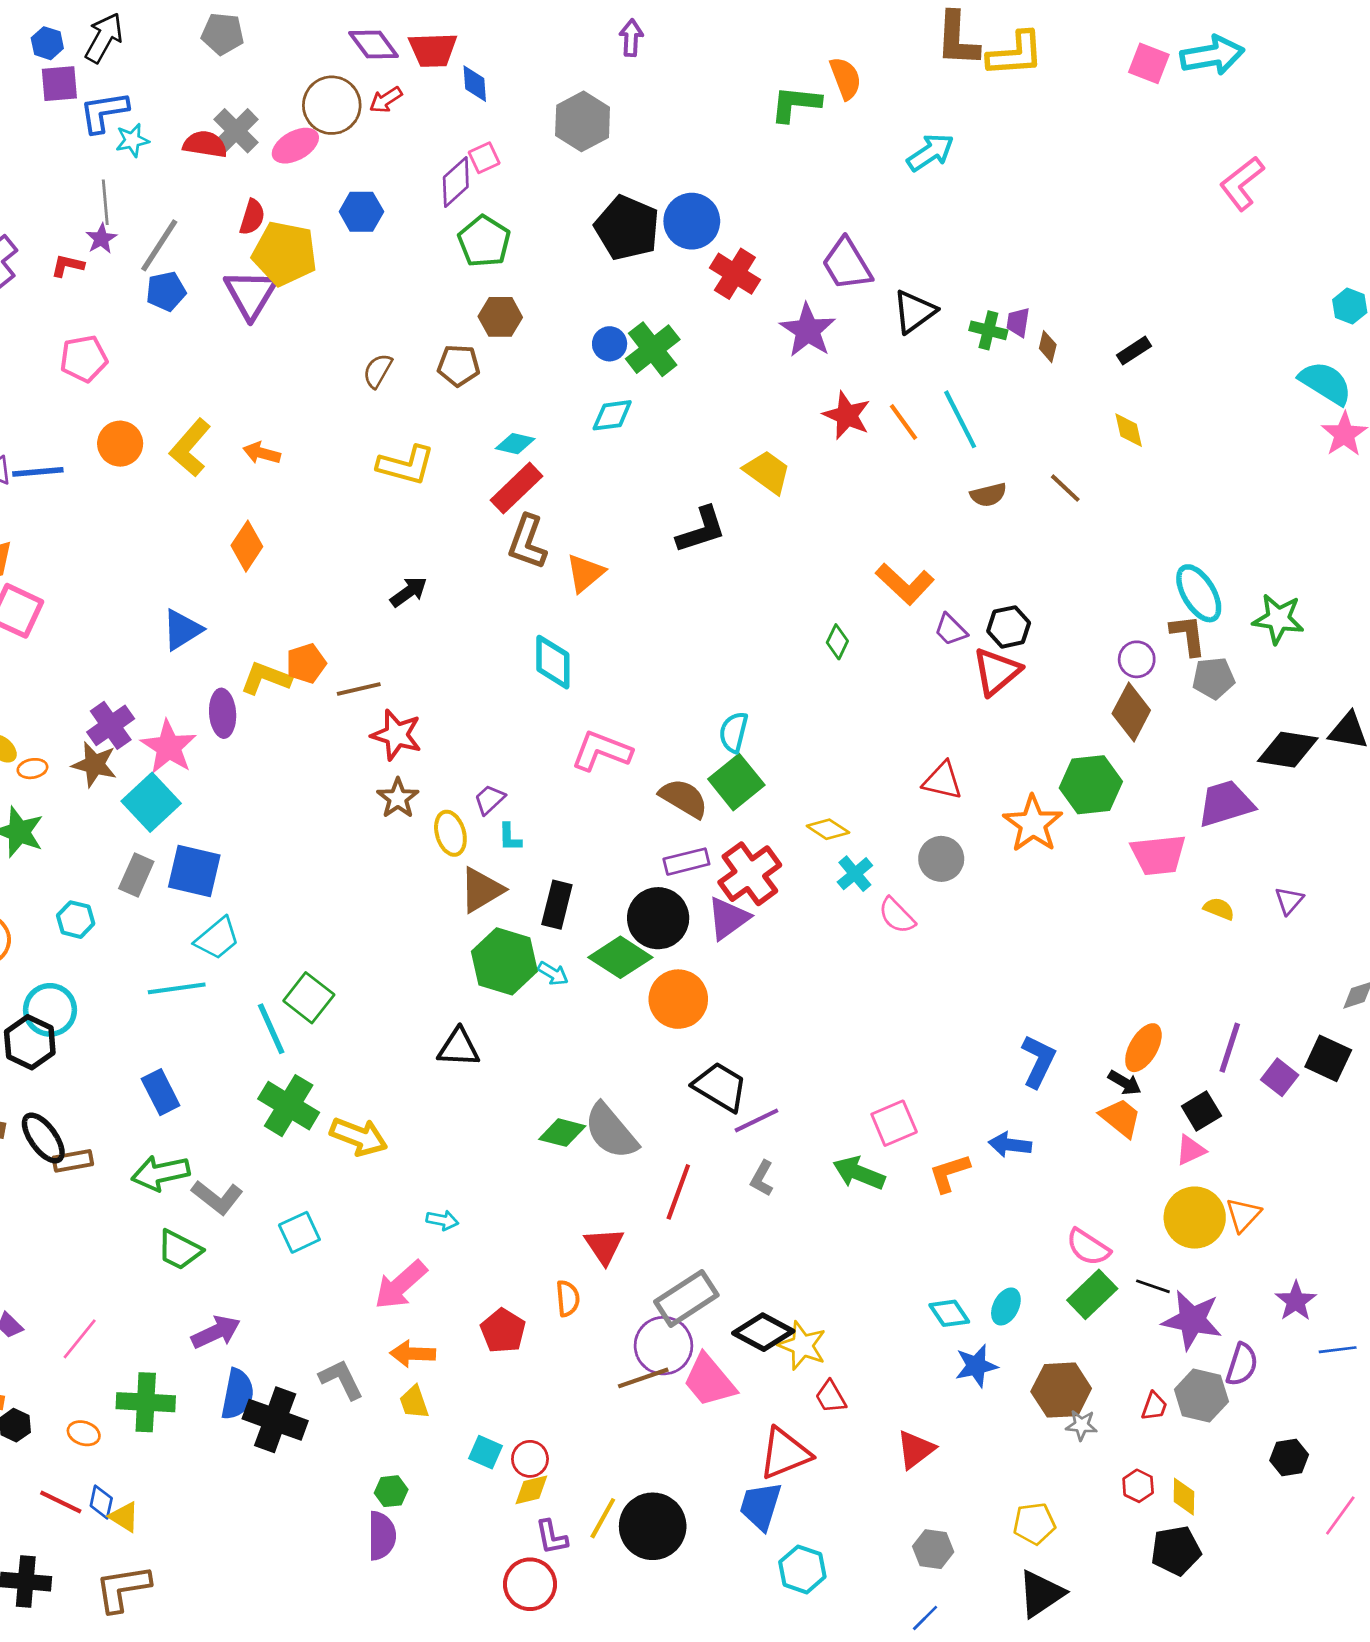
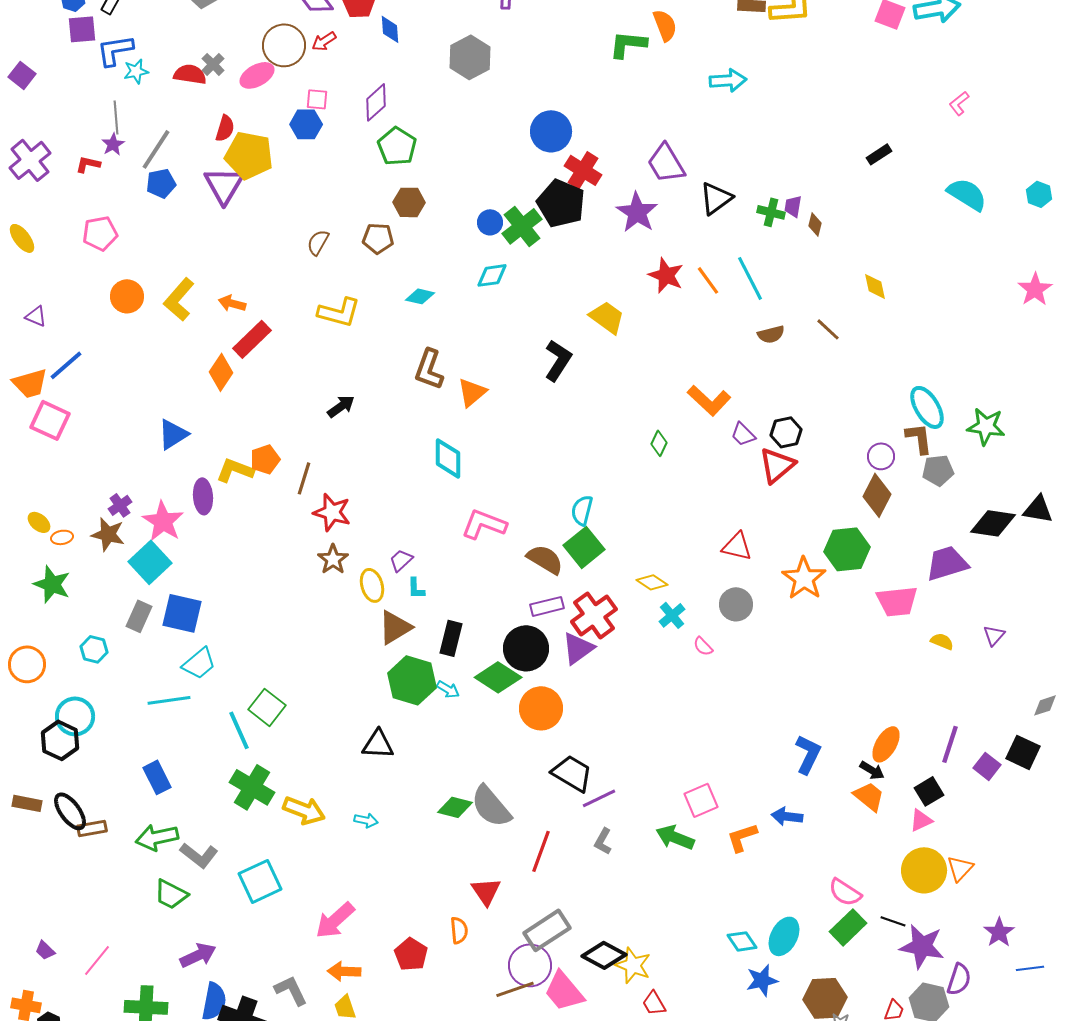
gray cross: (236, 131) -> (213, 64), size x0.7
cyan arrow: (930, 152) -> (728, 80), turned 30
pink square: (484, 158) -> (317, 99), moved, turned 30
pink L-shape: (1242, 183) -> (959, 103), size x0.6
black pentagon: (627, 228) -> (561, 203), moved
black rectangle: (1134, 351) -> (879, 154), moved
cyan semicircle: (1325, 383) -> (967, 194), moved
blue line: (38, 472) -> (66, 365), moved, turned -36
red rectangle: (517, 488) -> (252, 339), moved
black L-shape: (701, 530) -> (558, 360), turned -39
brown line: (359, 689) -> (304, 478), turned -60
purple cross: (111, 725) -> (120, 505), size x0.7
pink semicircle: (897, 916) -> (703, 646), size x0.7
cyan arrow: (442, 1220) -> (366, 820), moved
cyan square: (299, 1232) -> (260, 881), size x1.4
cyan ellipse: (1006, 1307) -> (784, 936), size x1.4

